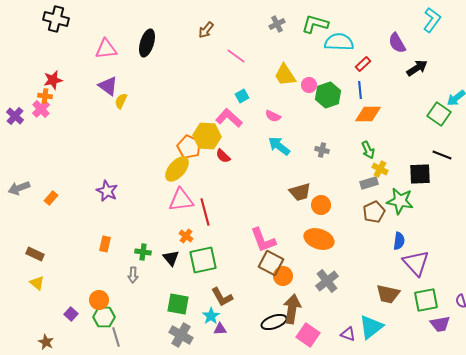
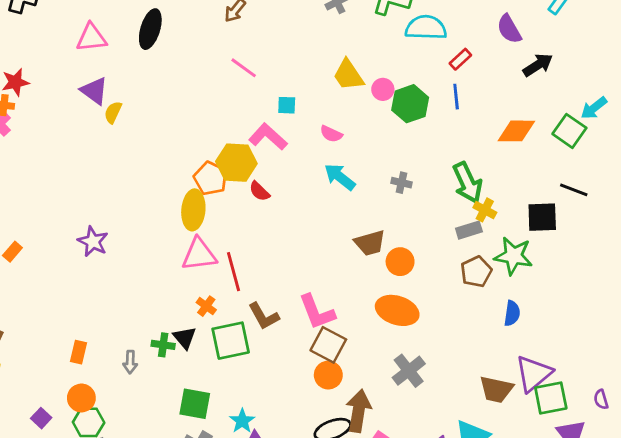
pink line: (236, 56) -> (244, 68), moved
cyan square: (242, 96) -> (287, 105), turned 32
orange diamond: (368, 114) -> (516, 131), moved
green arrow: (368, 150) -> (468, 183), size x1.6
yellow ellipse: (177, 169) -> (193, 210), turned -36
orange rectangle: (105, 244) -> (79, 352), moved
green cross: (143, 252) -> (163, 345), moved
purple triangle: (416, 263) -> (534, 374), moved, turned 32
orange circle: (283, 276) -> (328, 375), moved
brown L-shape: (222, 297) -> (264, 316), moved

